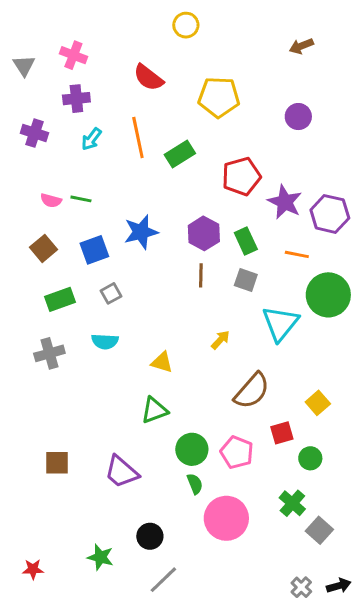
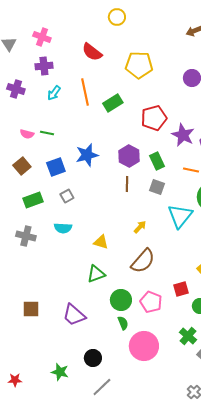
gray cross: (49, 353) -> (26, 236), turned 30
brown semicircle: (252, 391) -> (143, 261), moved

